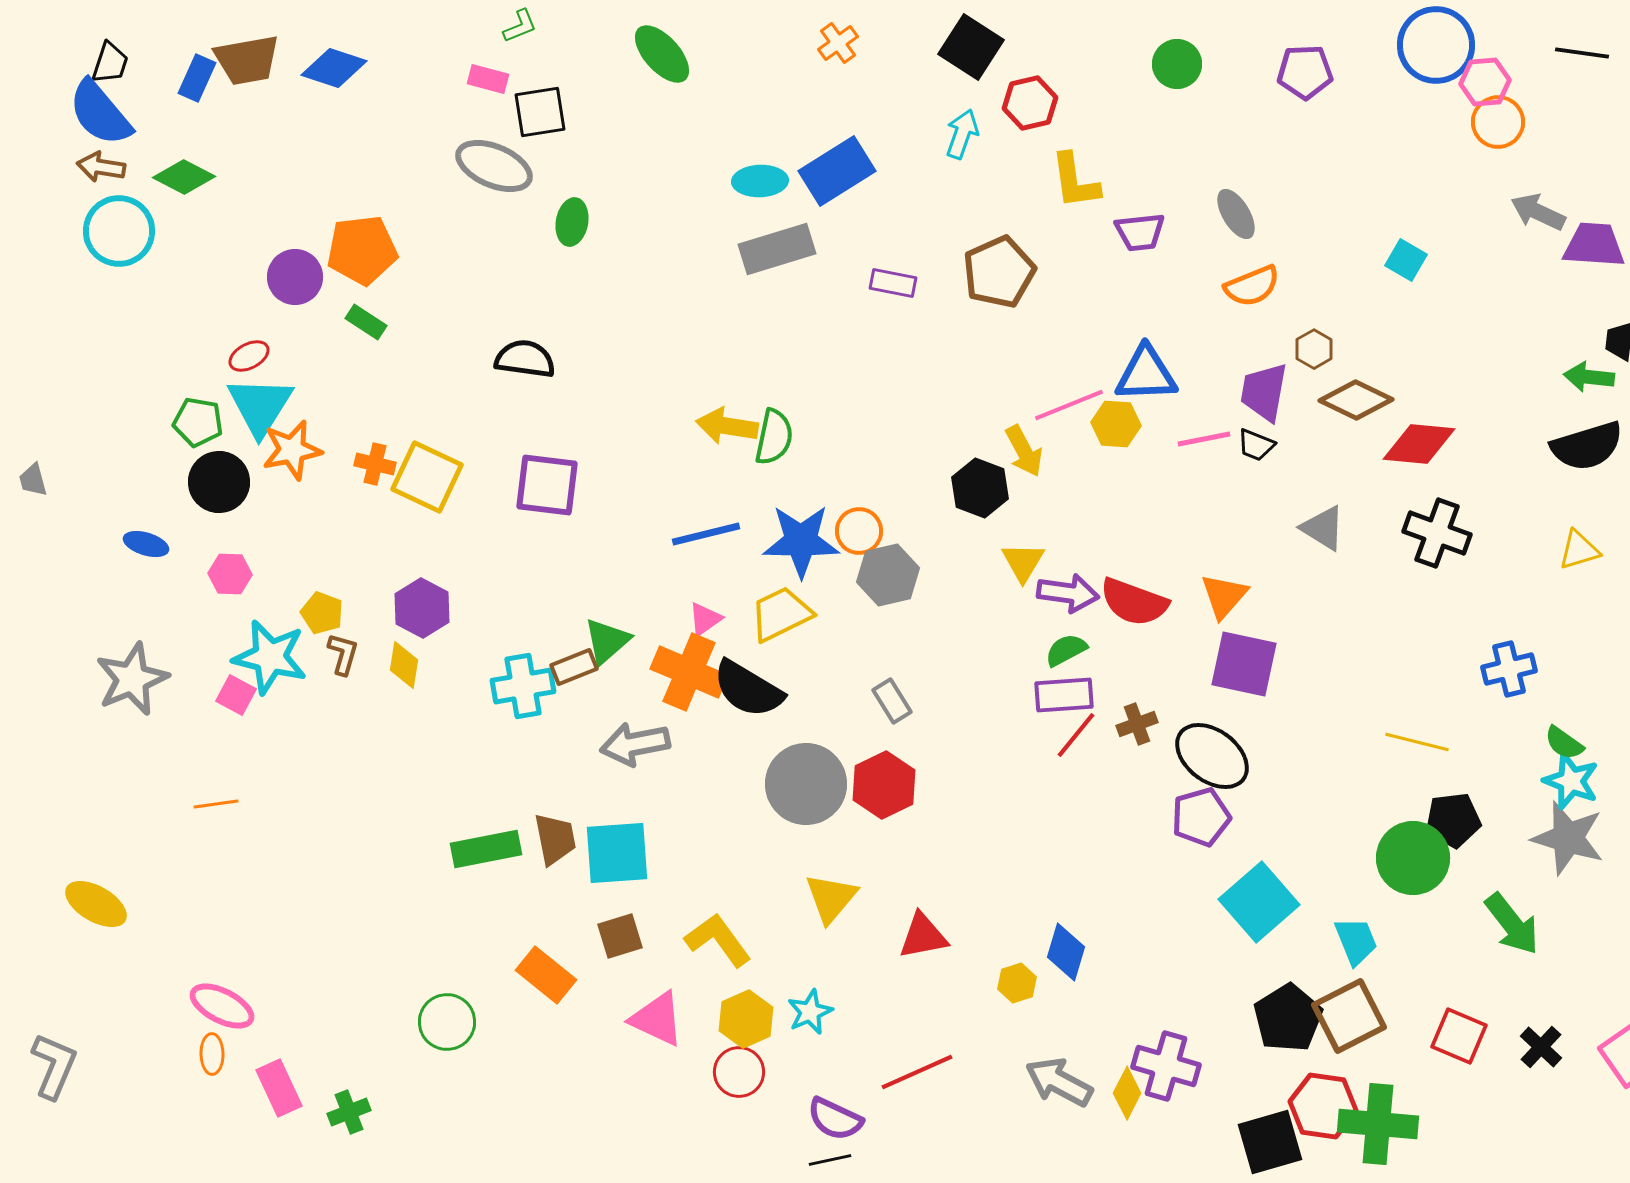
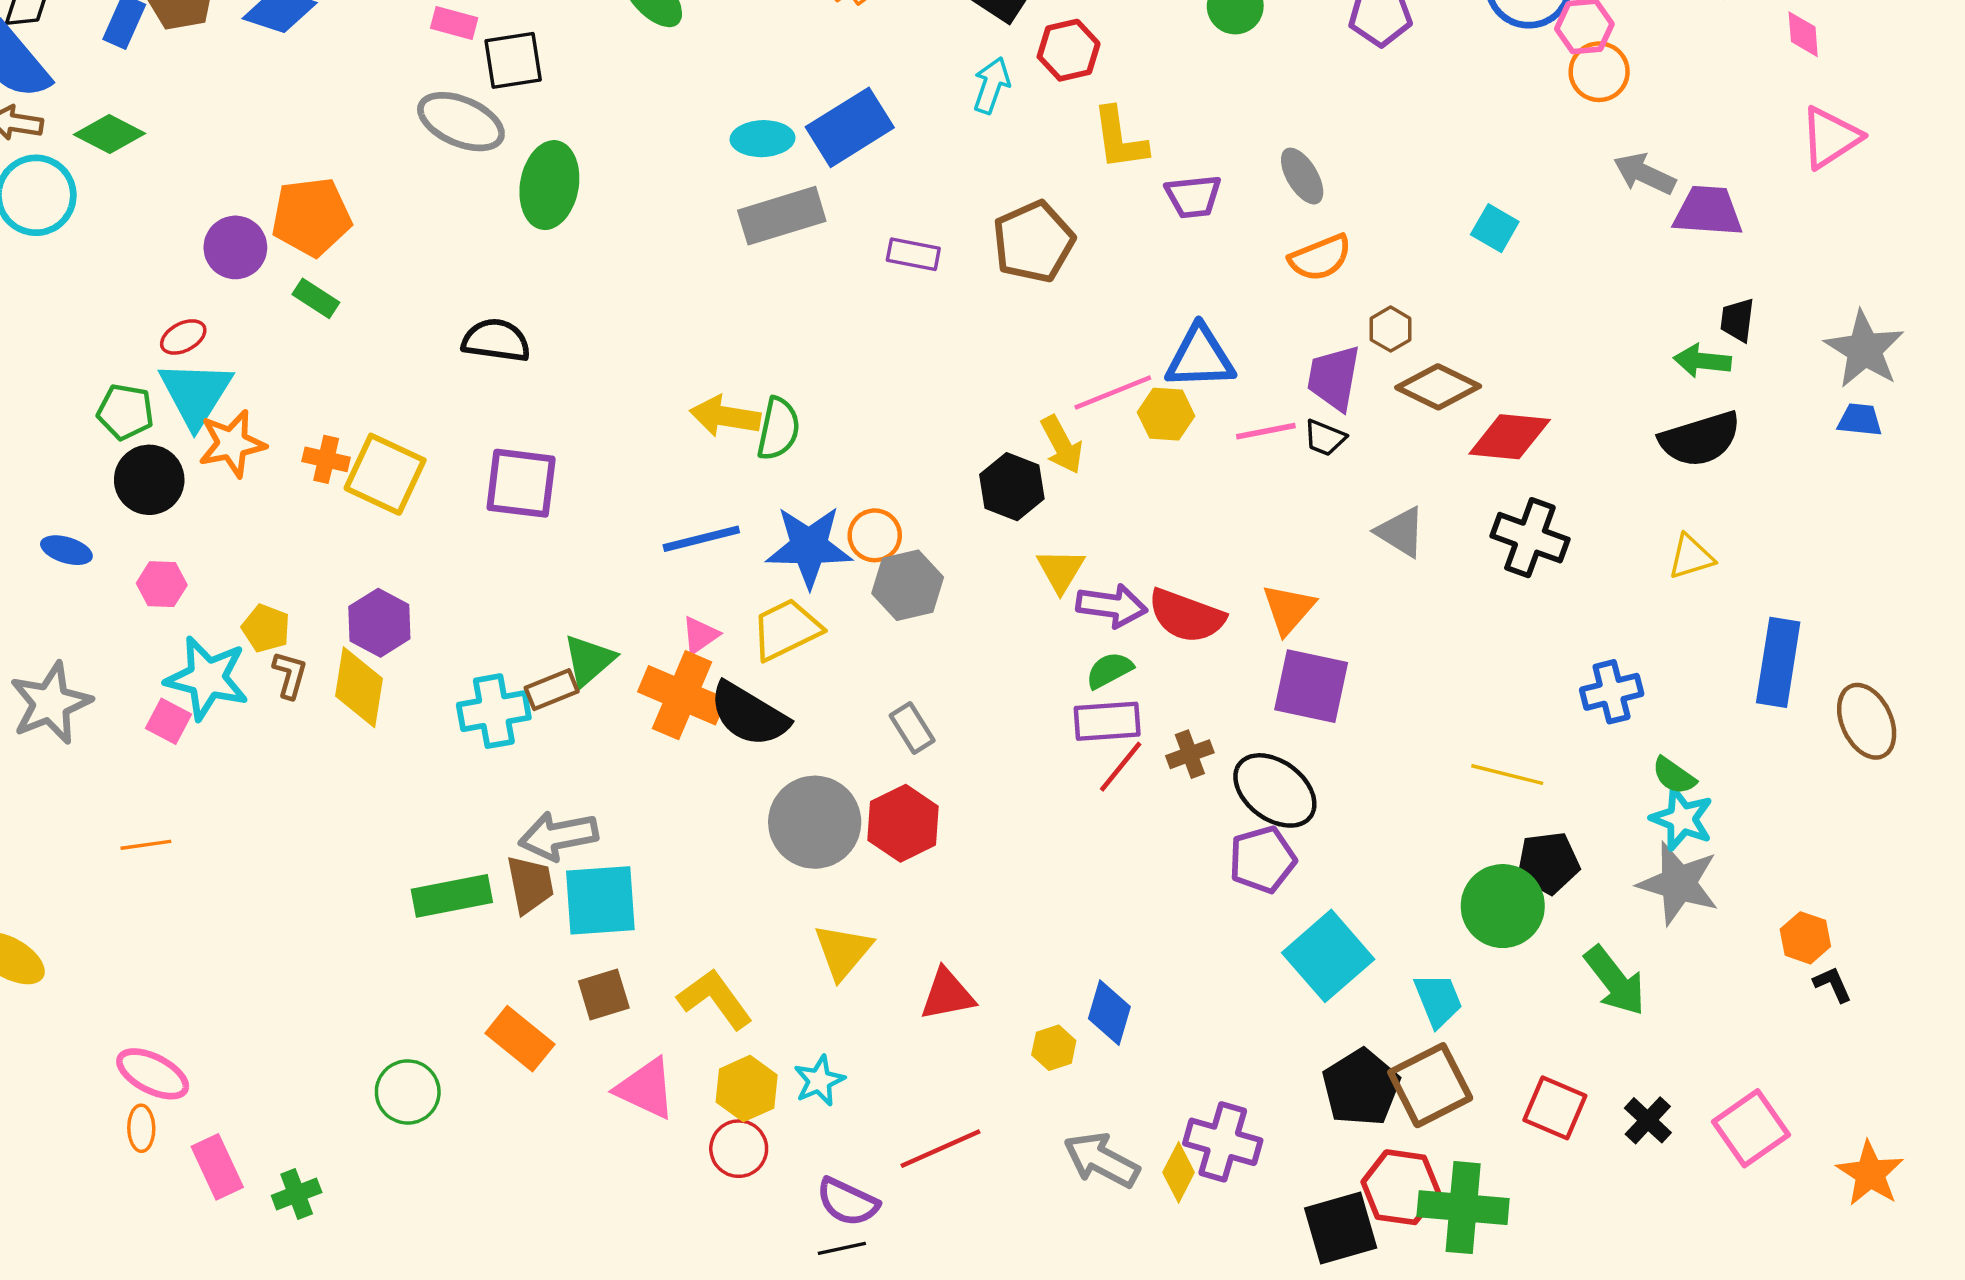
green ellipse: (572, 222) -> (549, 185), size x1.6
yellow diamond: (404, 665) -> (359, 687), size x1.5
gray arrow: (635, 744) -> (558, 836), moved

